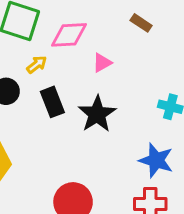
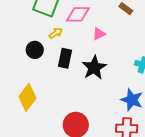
black rectangle: (52, 102) -> (65, 58), turned 30

